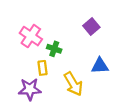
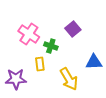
purple square: (91, 26) -> (73, 29), moved
purple star: (30, 89) -> (16, 79), moved

